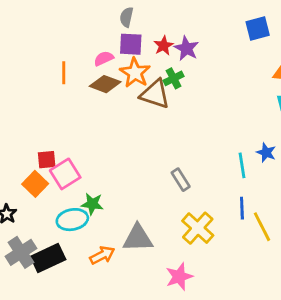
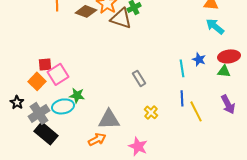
yellow cross: (198, 228) -> (151, 112), size x0.6
gray cross: (21, 252) -> (39, 113), moved
orange arrow: (102, 255) -> (97, 139), moved
black rectangle: (48, 258) -> (46, 133), turned 65
pink star: (179, 277) -> (138, 146), turned -30

